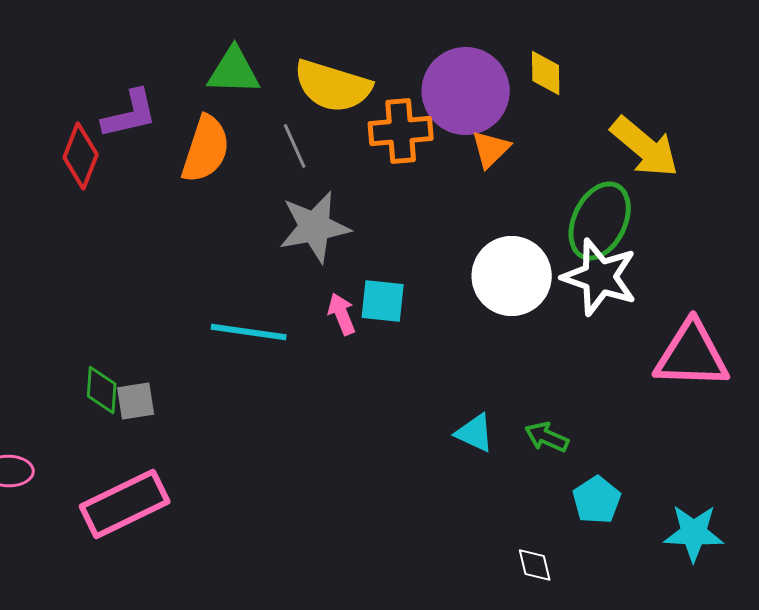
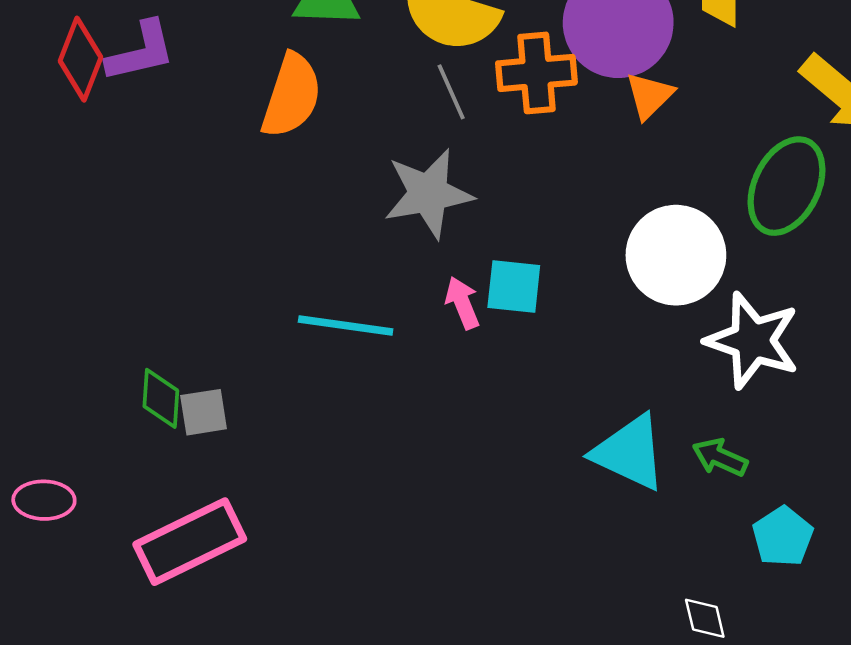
purple L-shape: (130, 114) -> (141, 52), moved
gray line: (295, 146) -> (451, 92), moved
red diamond: (81, 156) -> (80, 59), moved
white star: (600, 277) -> (753, 341), moved
cyan triangle: (475, 433) -> (629, 452), size x1.6

